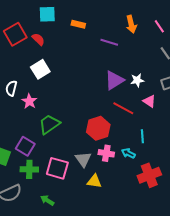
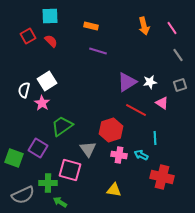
cyan square: (47, 14) -> (50, 16), moved
red square: (15, 34) -> (28, 36), size x0.7
purple line: (109, 42) -> (98, 51), moved
white square: (40, 69) -> (47, 81), moved
gray triangle: (83, 159) -> (88, 149), moved
green cross: (29, 169) -> (48, 183), moved
red cross: (149, 175) -> (162, 177), turned 35
yellow triangle: (94, 181) -> (114, 190), moved

